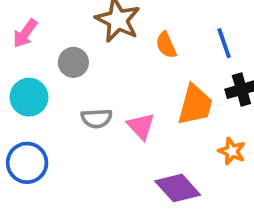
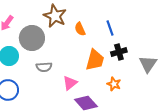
gray circle: (73, 62) -> (32, 38), size x1.6
pink triangle: (141, 126) -> (70, 83), moved, turned 35

